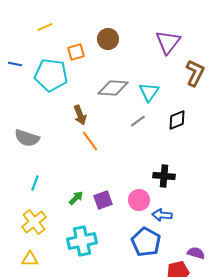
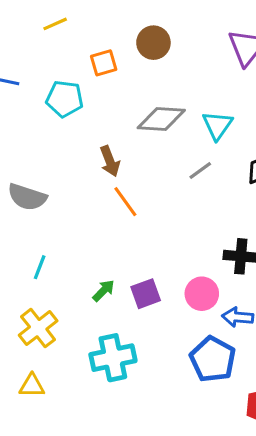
cyan pentagon: (51, 75) -> (65, 99), size x0.7

